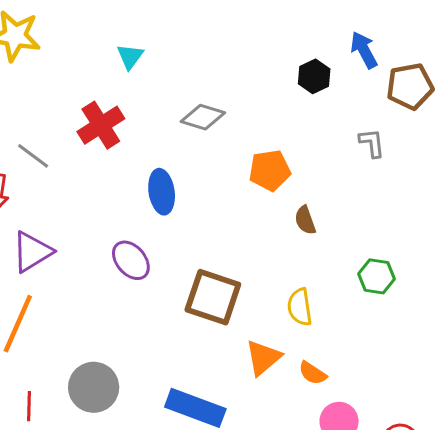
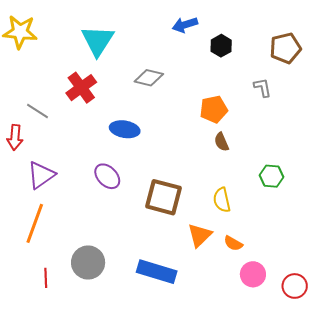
blue arrow: (364, 50) -> (185, 25), moved, turned -75
cyan triangle: (130, 56) -> (98, 41), size x1.8
orange pentagon: (270, 170) -> (214, 109), moved
blue ellipse: (162, 192) -> (125, 129), turned -68

